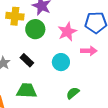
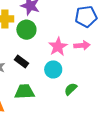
pink star: (67, 32) -> (58, 47), moved
cyan circle: (61, 62) -> (53, 69), moved

